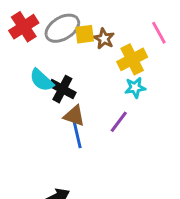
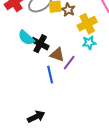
brown triangle: (74, 116) -> (57, 55), moved
purple line: (119, 122) -> (69, 63), moved

